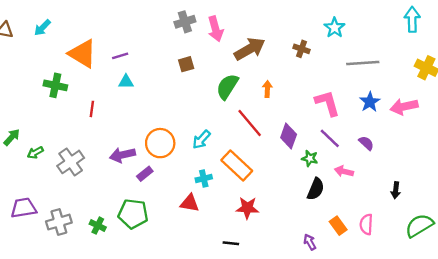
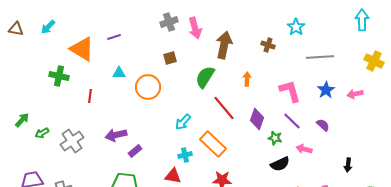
brown arrow: (250, 49) -> (224, 45), turned -48
purple line: (120, 56) -> (114, 37), moved
orange arrow: (267, 89) -> (247, 79), moved
pink arrow: (404, 107) -> (355, 94), size x0.7
orange circle: (160, 143) -> (148, 87), moved
black semicircle: (316, 189) -> (280, 164), turned 42

